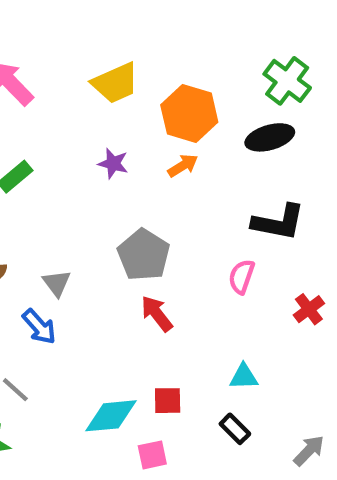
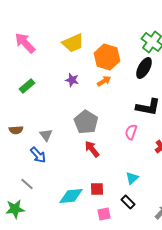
black ellipse: (270, 137) -> (144, 68), turned -45
cyan triangle: (244, 377) -> (132, 178), turned -40
pink square: (152, 455) -> (104, 214), moved

